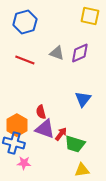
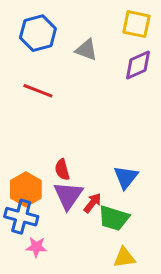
gray triangle: (57, 53) -> (86, 50), moved
purple diamond: (80, 53) -> (138, 65), moved
blue triangle: (83, 99) -> (126, 177), moved
purple triangle: (45, 129) -> (68, 195), turned 45

